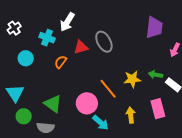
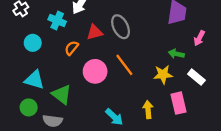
green arrow: (155, 75) -> (176, 54), moved
yellow star: (132, 79) -> (163, 74), moved
orange line: (108, 89) -> (124, 65), moved
cyan triangle: (15, 93) -> (34, 80), moved, turned -42
pink circle: (87, 103) -> (95, 71), moved

